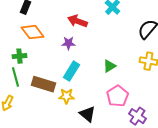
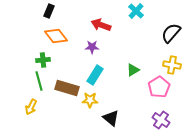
pink pentagon: (117, 96) -> (159, 87), moved

